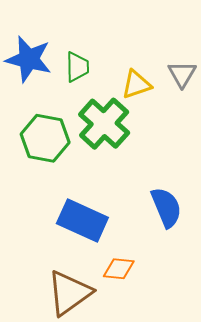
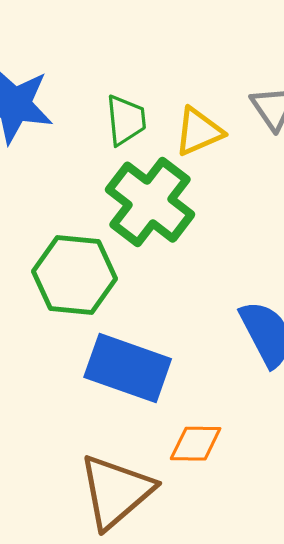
green trapezoid: (77, 67) -> (126, 120), moved
green hexagon: (45, 138) -> (74, 275), moved

